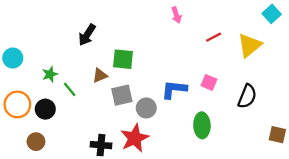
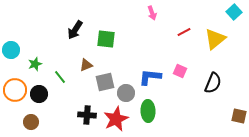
green square: (123, 59) -> (106, 39), moved
green star: (50, 74) -> (35, 64), moved
green ellipse: (202, 125) -> (148, 111), moved
black cross: (101, 145) -> (87, 115), moved

